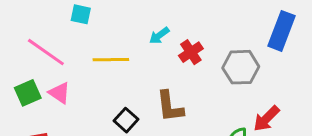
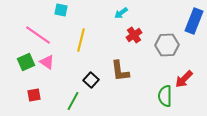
cyan arrow: (159, 35) -> (121, 13), moved
yellow line: (111, 60) -> (81, 40), turned -75

